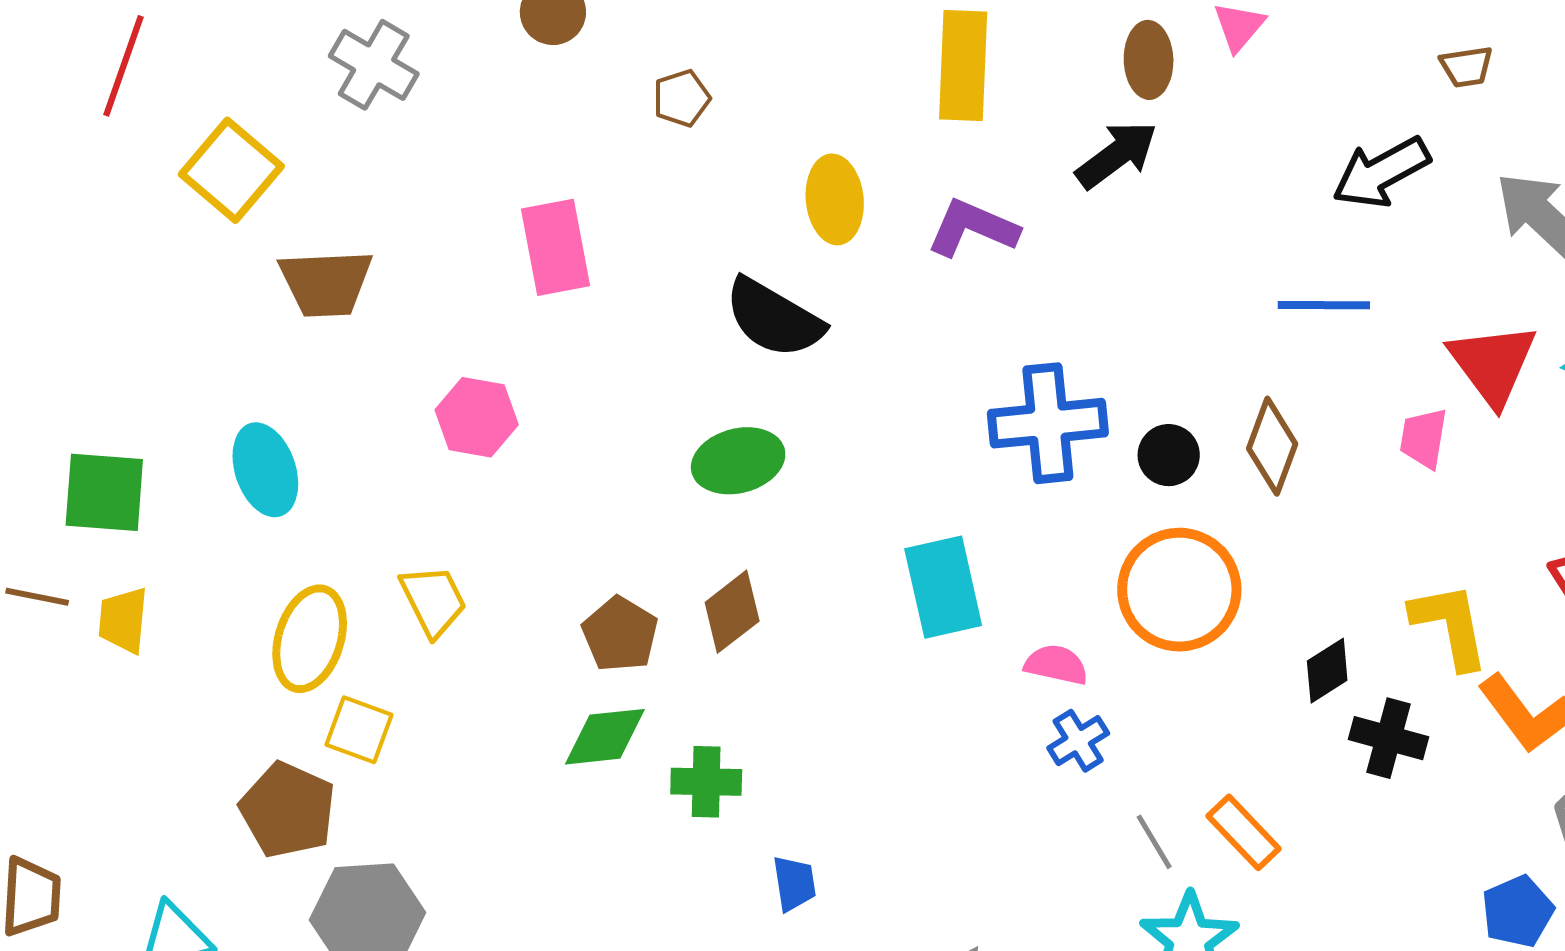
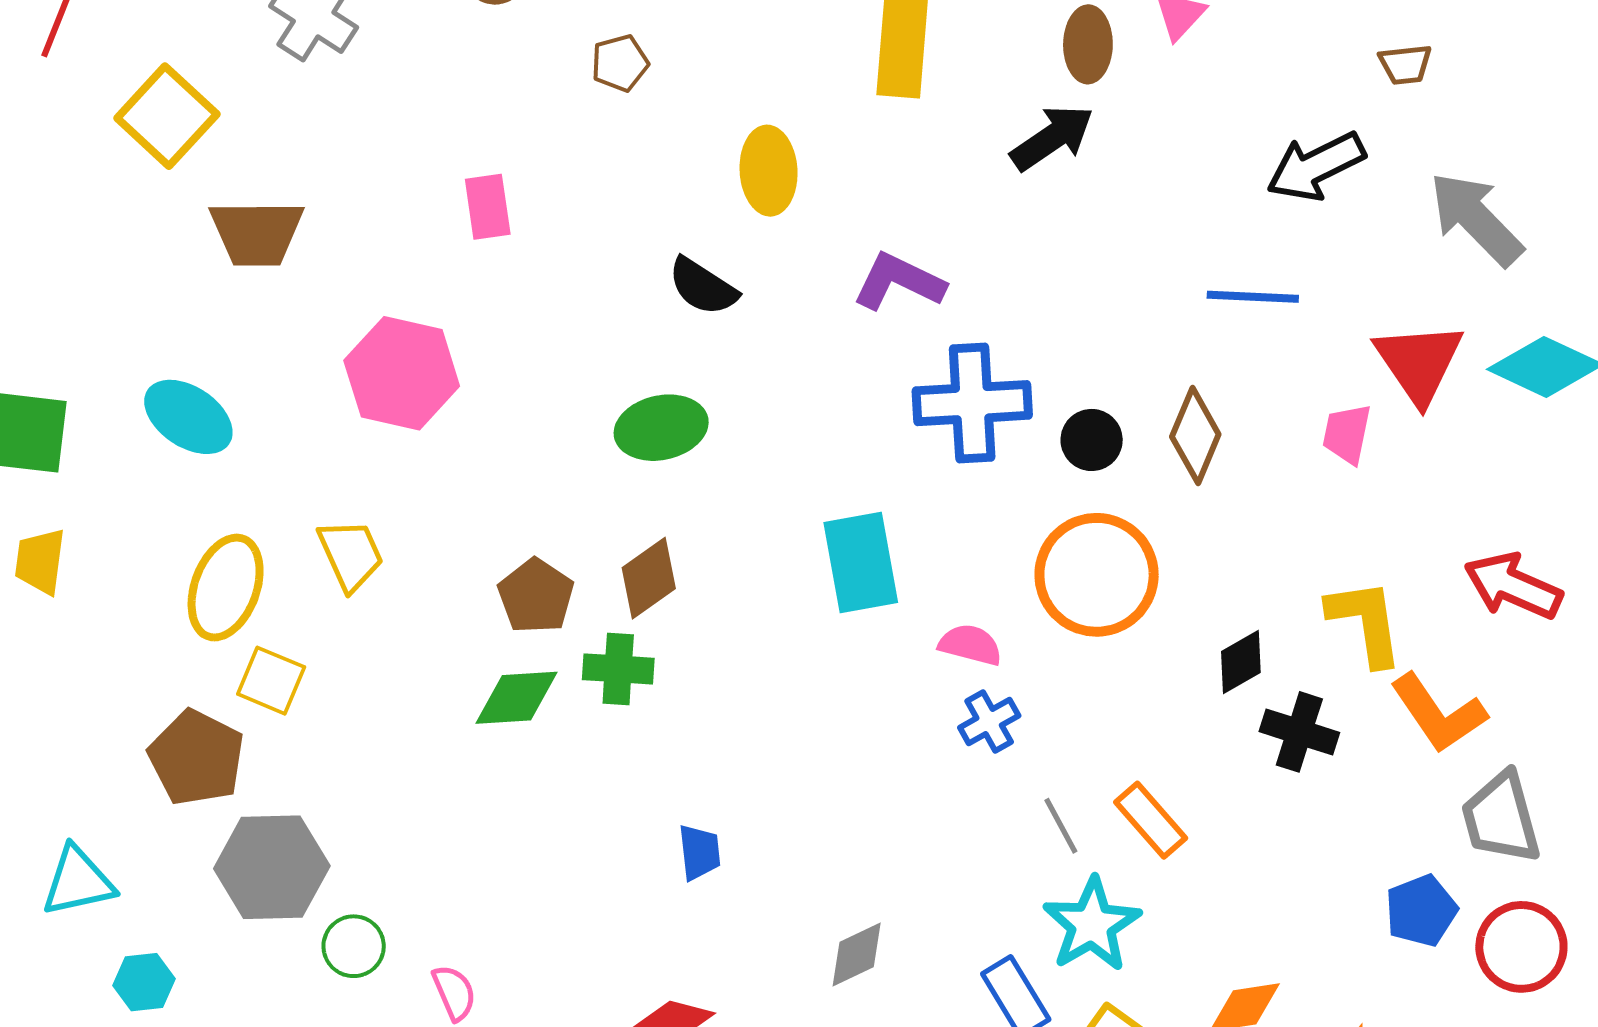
purple L-shape: (973, 228) -> (899, 282), moved
pink rectangle: (556, 247) -> (488, 207), size x0.7
black semicircle: (774, 318) -> (703, 287), size x0.7
pink hexagon: (477, 417) -> (402, 373), size x1.4
cyan ellipse: (265, 470) -> (188, 417), turned -40
green cross: (706, 782) -> (618, 669), moved

